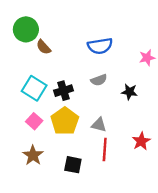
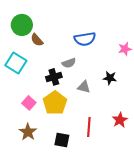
gray semicircle: (99, 80) -> (69, 63), moved
cyan square: (34, 88) -> (16, 63), moved
gray triangle: (99, 125) -> (84, 87), moved

